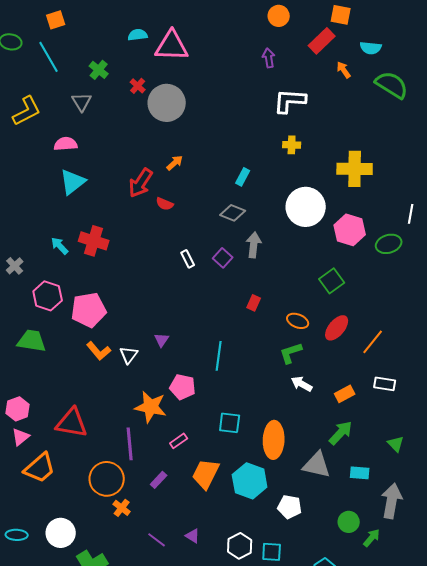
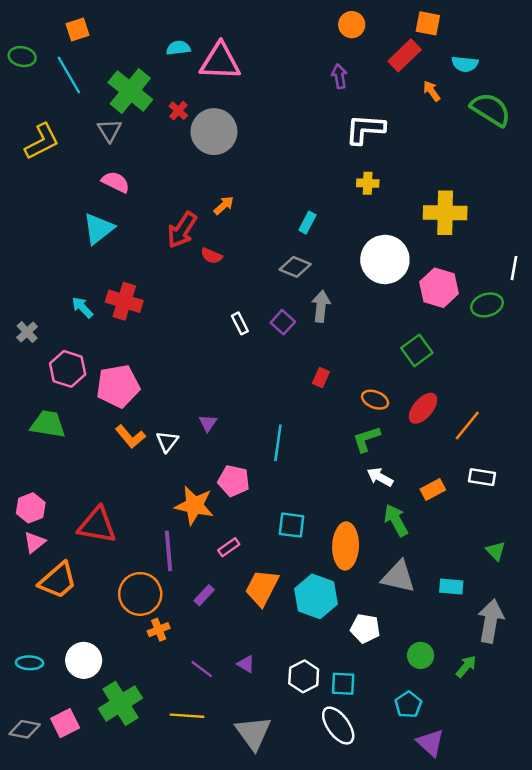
green cross: (99, 70) -> (130, 91), size x1.8
pink semicircle: (66, 144) -> (116, 182), moved, turned 30
green arrow: (341, 433) -> (396, 520), moved, turned -72
orange cross: (122, 508) -> (159, 630), turned 30
green circle: (349, 522) -> (421, 655), moved

